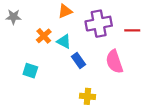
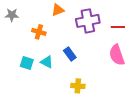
orange cross: (44, 36) -> (39, 32), turned -32
cyan triangle: (64, 41) -> (47, 62), moved
pink semicircle: (114, 62) -> (117, 55), moved

